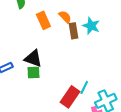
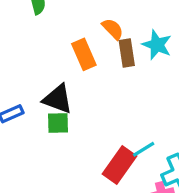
orange rectangle: (43, 20) -> (84, 54), moved
cyan line: (84, 87) -> (144, 149), turned 32

